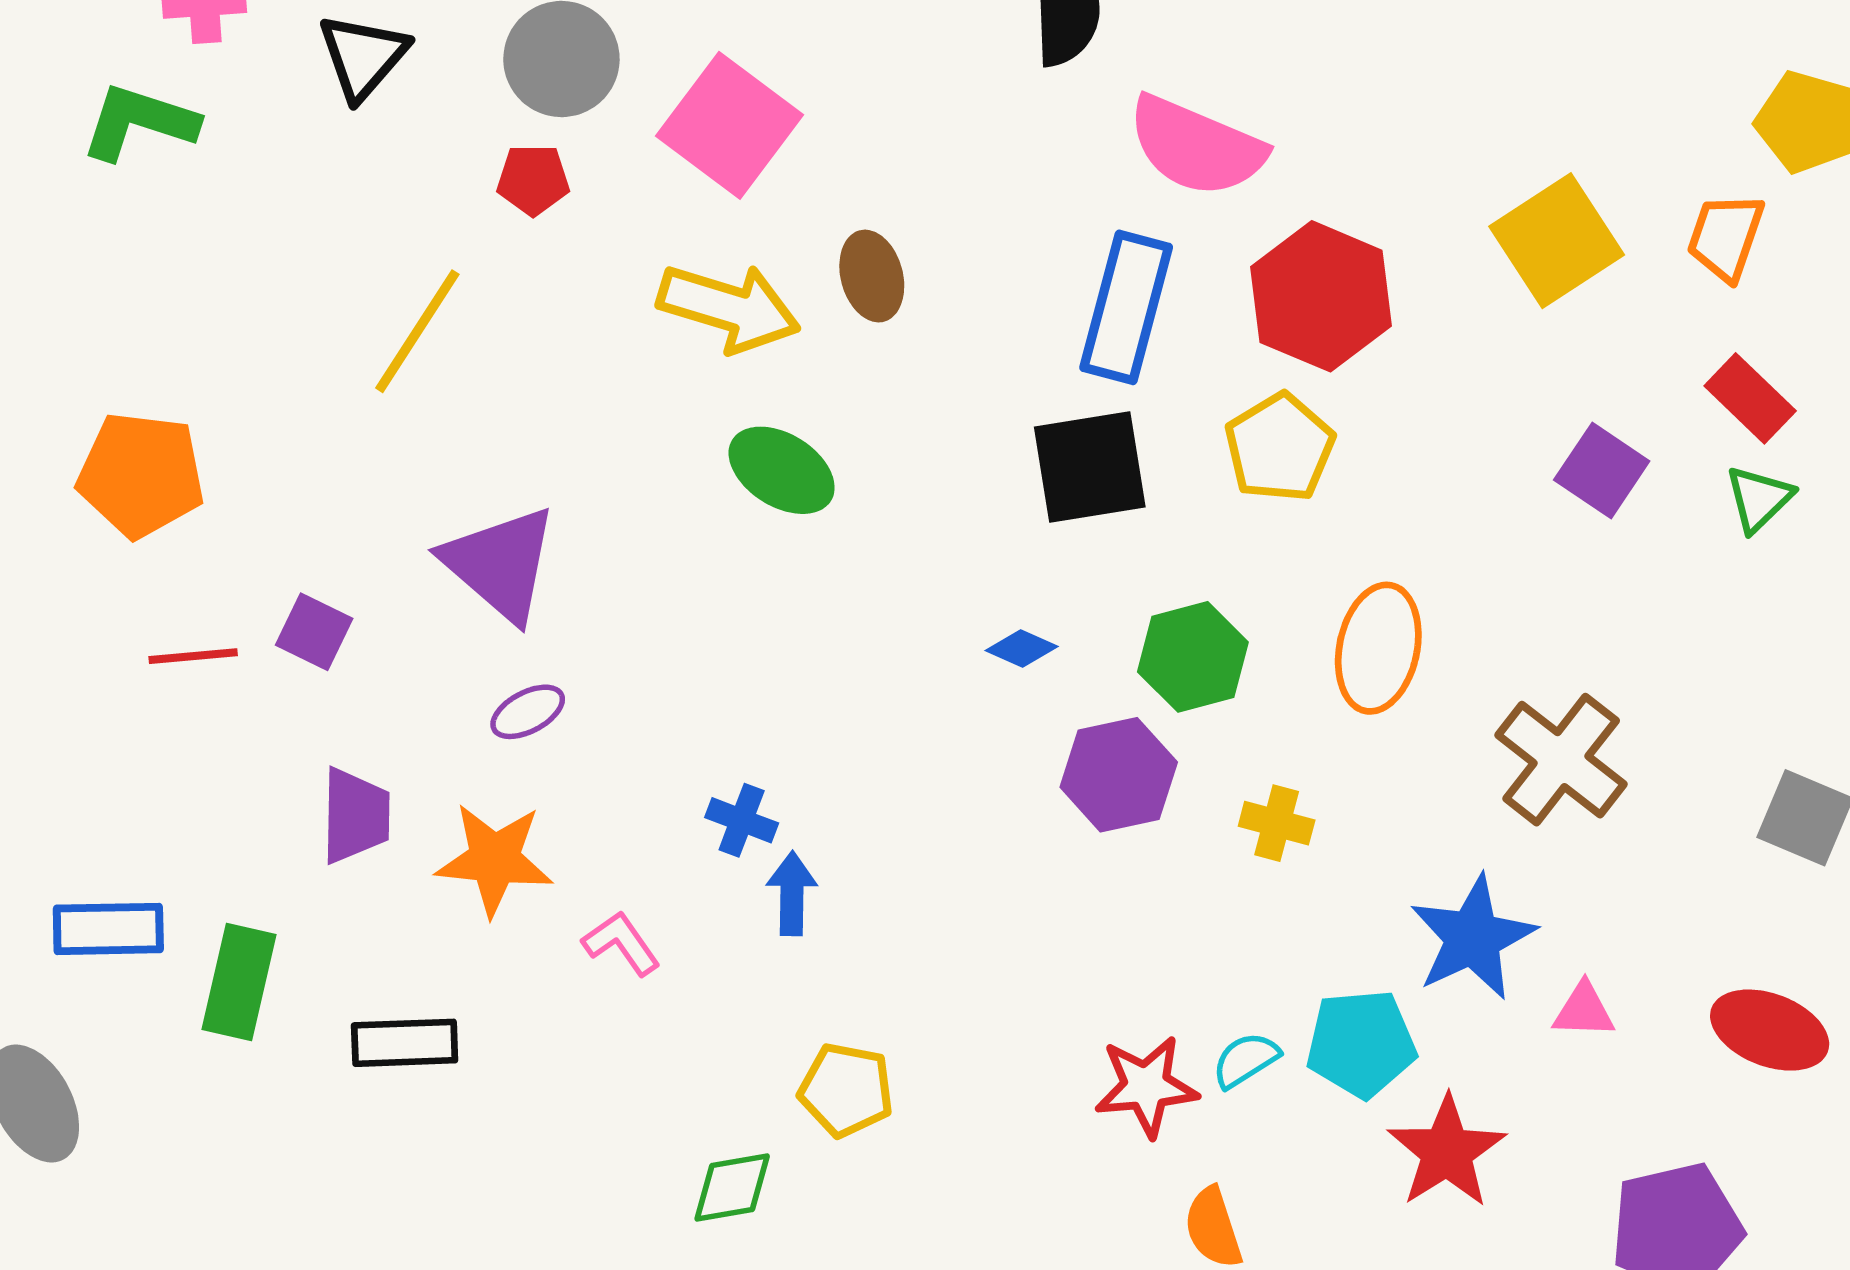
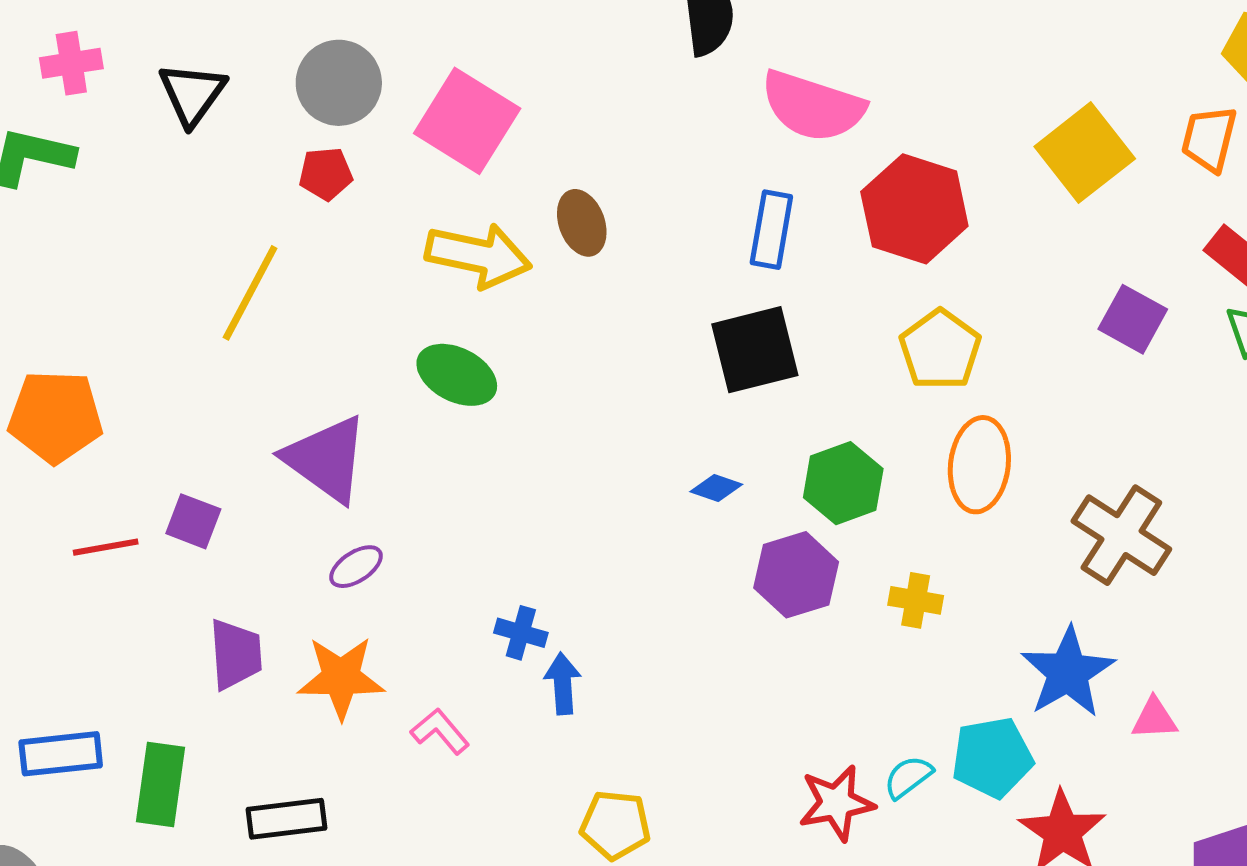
blue rectangle: (1126, 307) -> (771, 230), size x0.7
yellow pentagon: (1280, 448) -> (940, 350), moved
green ellipse: (782, 470) -> (457, 375), moved

